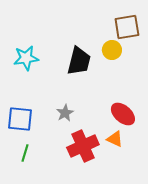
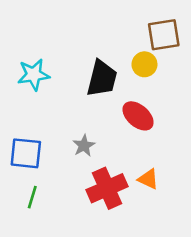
red ellipse: (123, 114) -> (138, 116), moved

